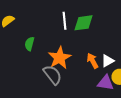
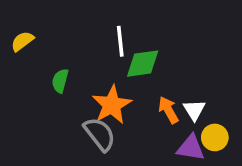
green diamond: (84, 23) -> (143, 64), moved
white triangle: (108, 61) -> (194, 110), turned -32

